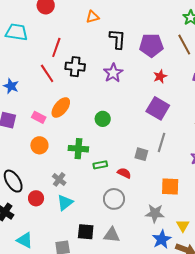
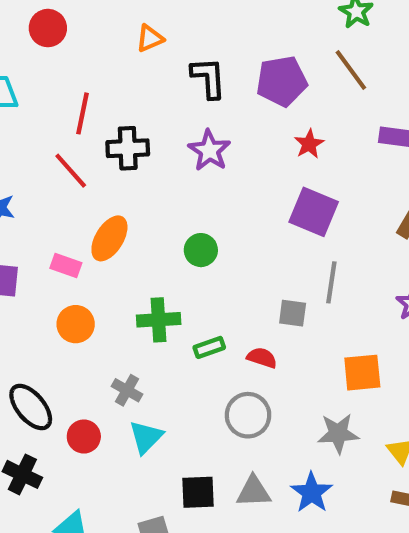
blue star: (162, 239) -> (312, 493), moved

